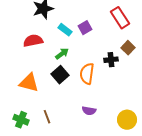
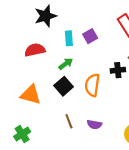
cyan rectangle: (65, 30) -> (69, 38), turned 48
brown line: (47, 117) -> (69, 121), moved
green cross: (21, 120) -> (22, 134), turned 35

